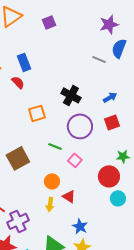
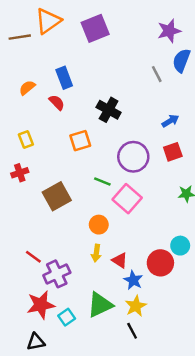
purple square: (49, 22) -> (95, 28), size x1.6
gray line: (99, 59) -> (157, 74), turned 40
black cross: (71, 95) -> (109, 110), moved
pink square: (75, 160) -> (127, 199), size x1.6
red circle: (109, 176) -> (160, 263), moved
red triangle: (69, 196) -> (120, 260), moved

